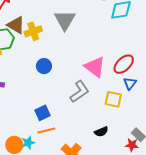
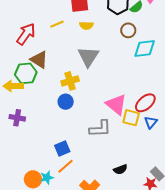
yellow cross: (33, 31) -> (70, 81), moved
gray L-shape: (80, 92) -> (100, 129), turned 30
yellow square: (113, 99) -> (131, 118), moved
orange line: (46, 131) -> (66, 166), turned -30

